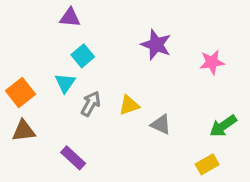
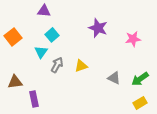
orange square: (21, 93) -> (13, 37), moved
gray triangle: (161, 124) -> (114, 78), moved
purple rectangle: (73, 158) -> (34, 99), moved, turned 35
yellow rectangle: (207, 164) -> (140, 103), moved

